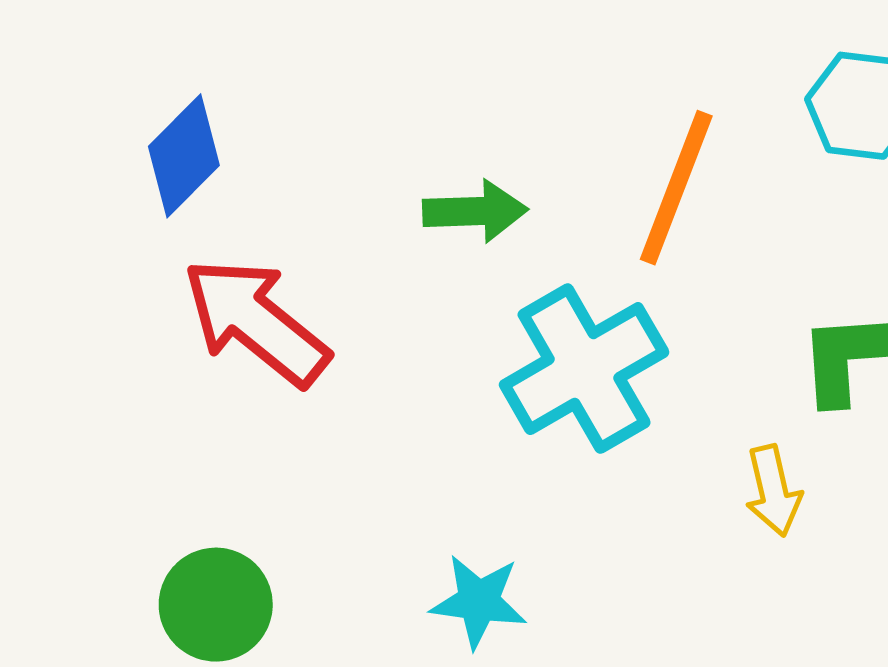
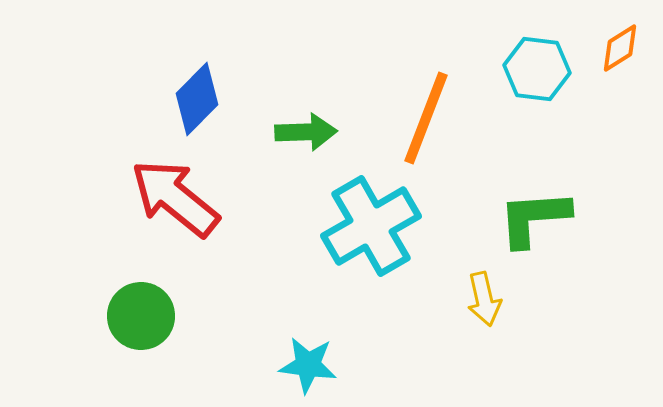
blue diamond: (184, 156) -> (197, 99), moved
green circle: (216, 605) -> (141, 316), moved

